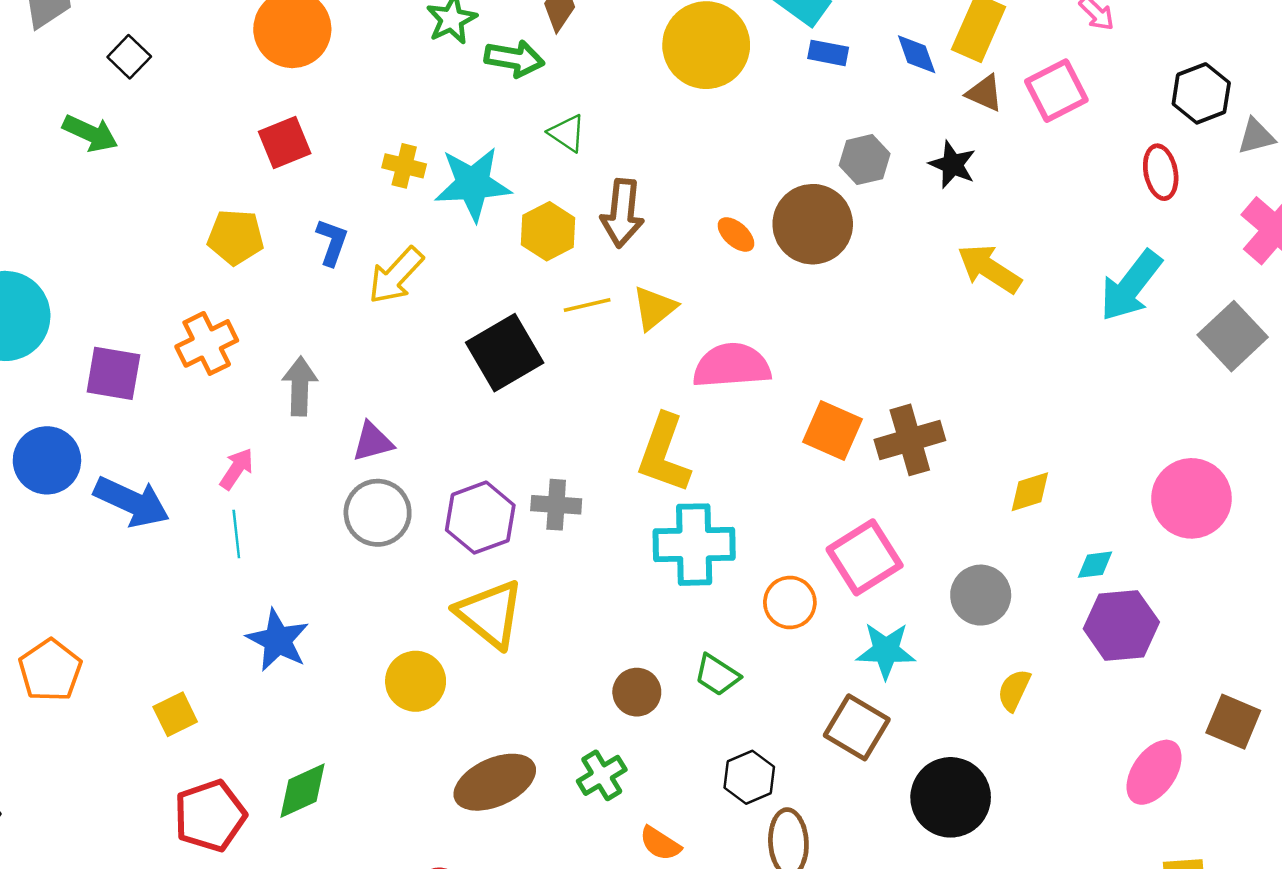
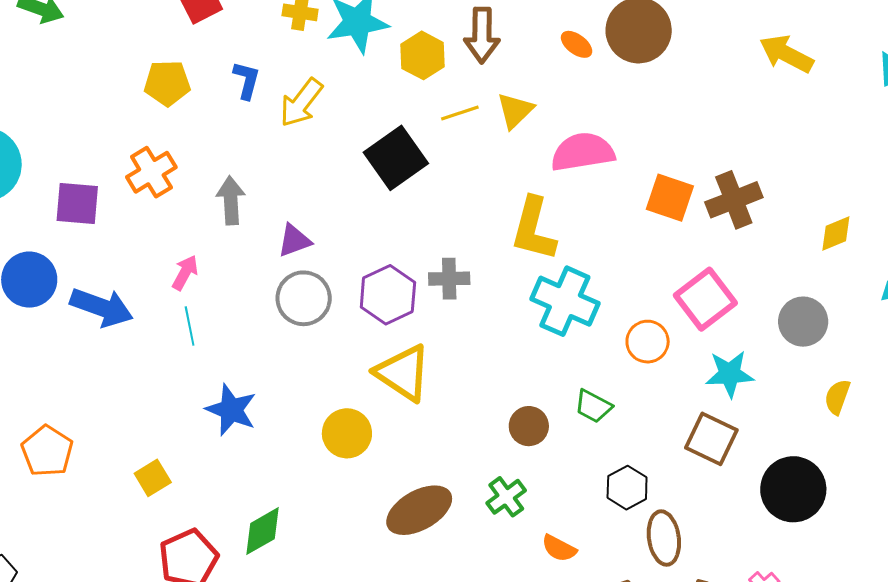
cyan cross: (694, 545) -> (565, 301), turned 30

